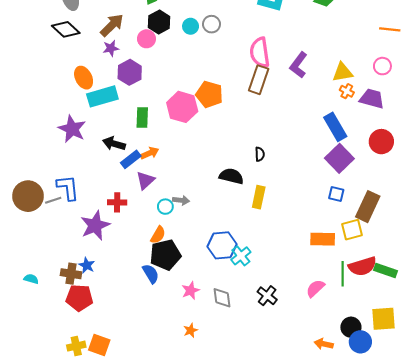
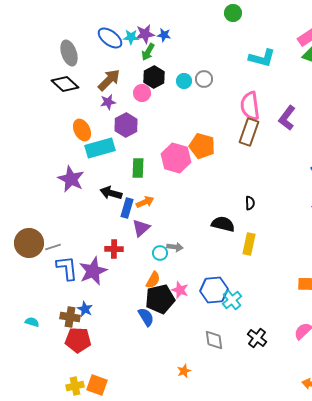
blue rectangle: (131, 159) -> (127, 208), turned -36
blue L-shape: (68, 188) -> (67, 268), moved
pink star: (191, 290) -> (180, 290), moved, turned -30

